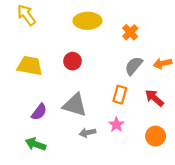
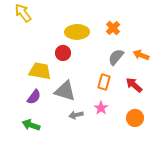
yellow ellipse: (88, 21) -> (77, 32), moved
orange arrow: (162, 63) -> (141, 55), turned 35
yellow trapezoid: (30, 66) -> (40, 71), moved

